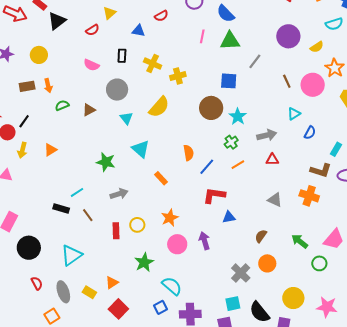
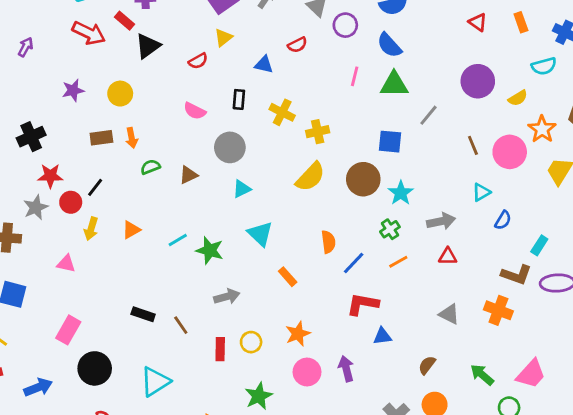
yellow semicircle: (159, 107) -> (310, 177), moved
cyan triangle: (126, 118) -> (242, 189), turned 40
cyan line: (77, 192) -> (178, 240), moved

